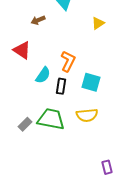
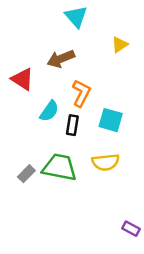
brown arrow: (38, 20) -> (61, 59), moved, size x1.5
purple rectangle: (107, 167) -> (131, 229), turned -48

